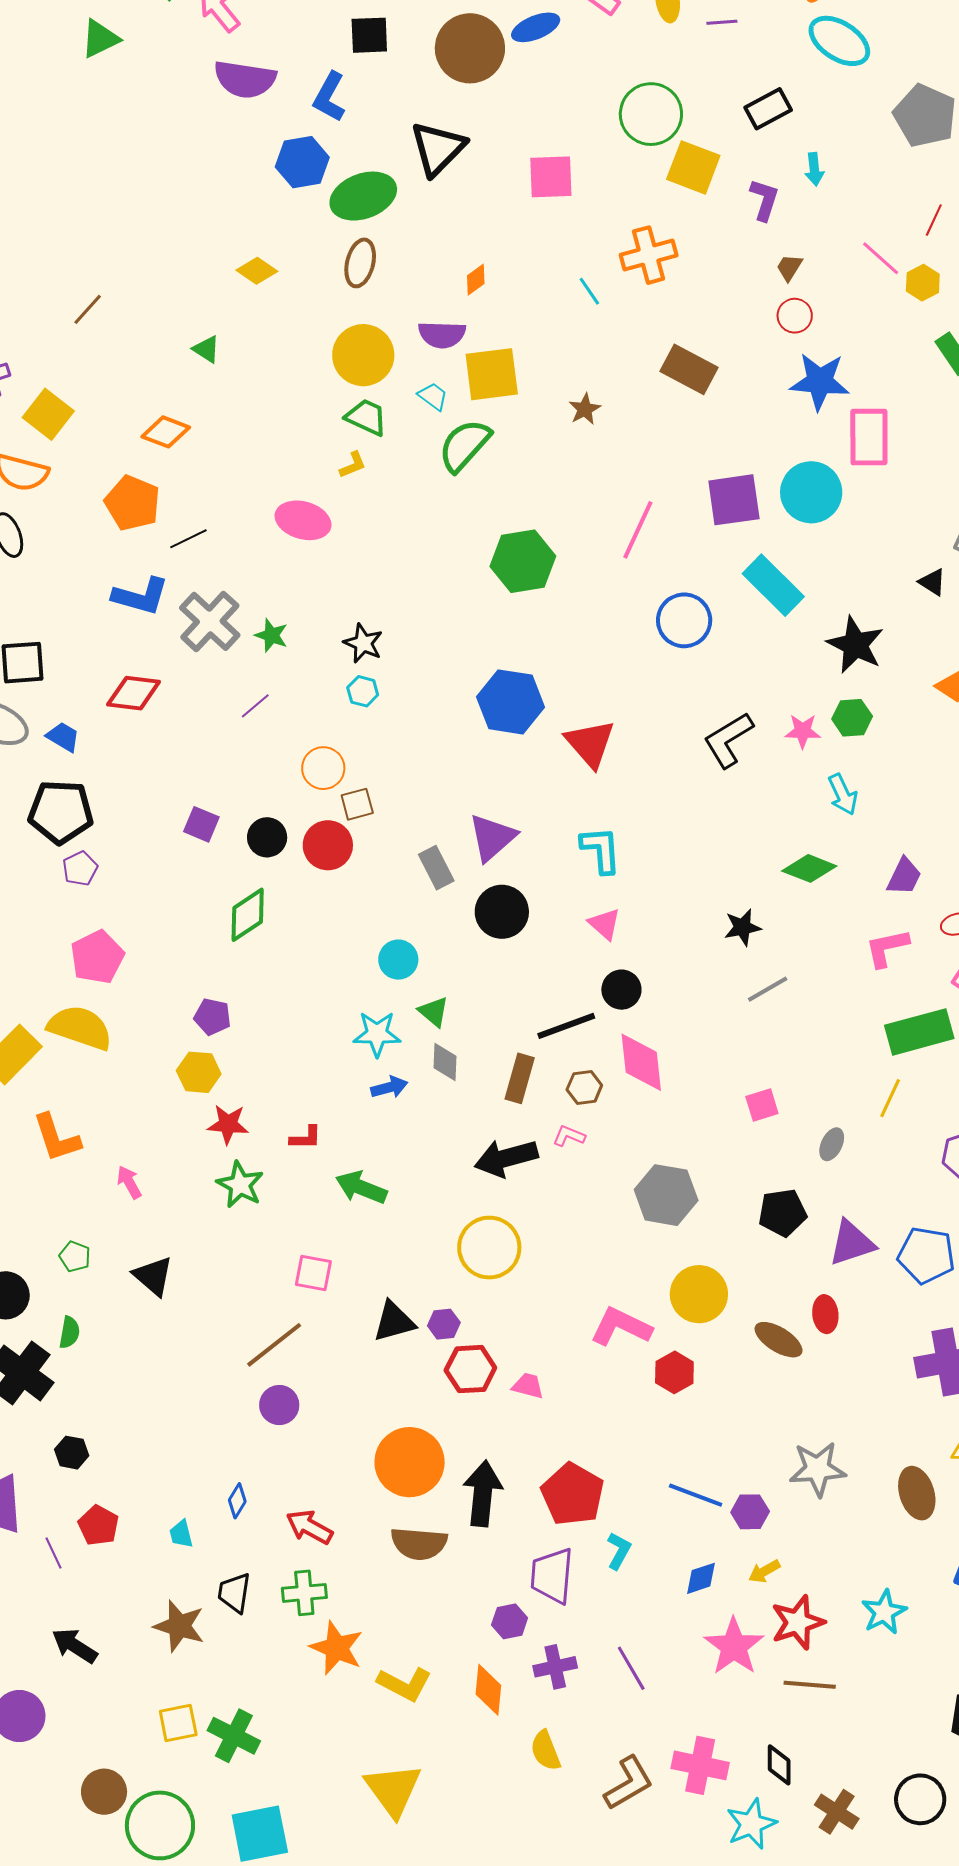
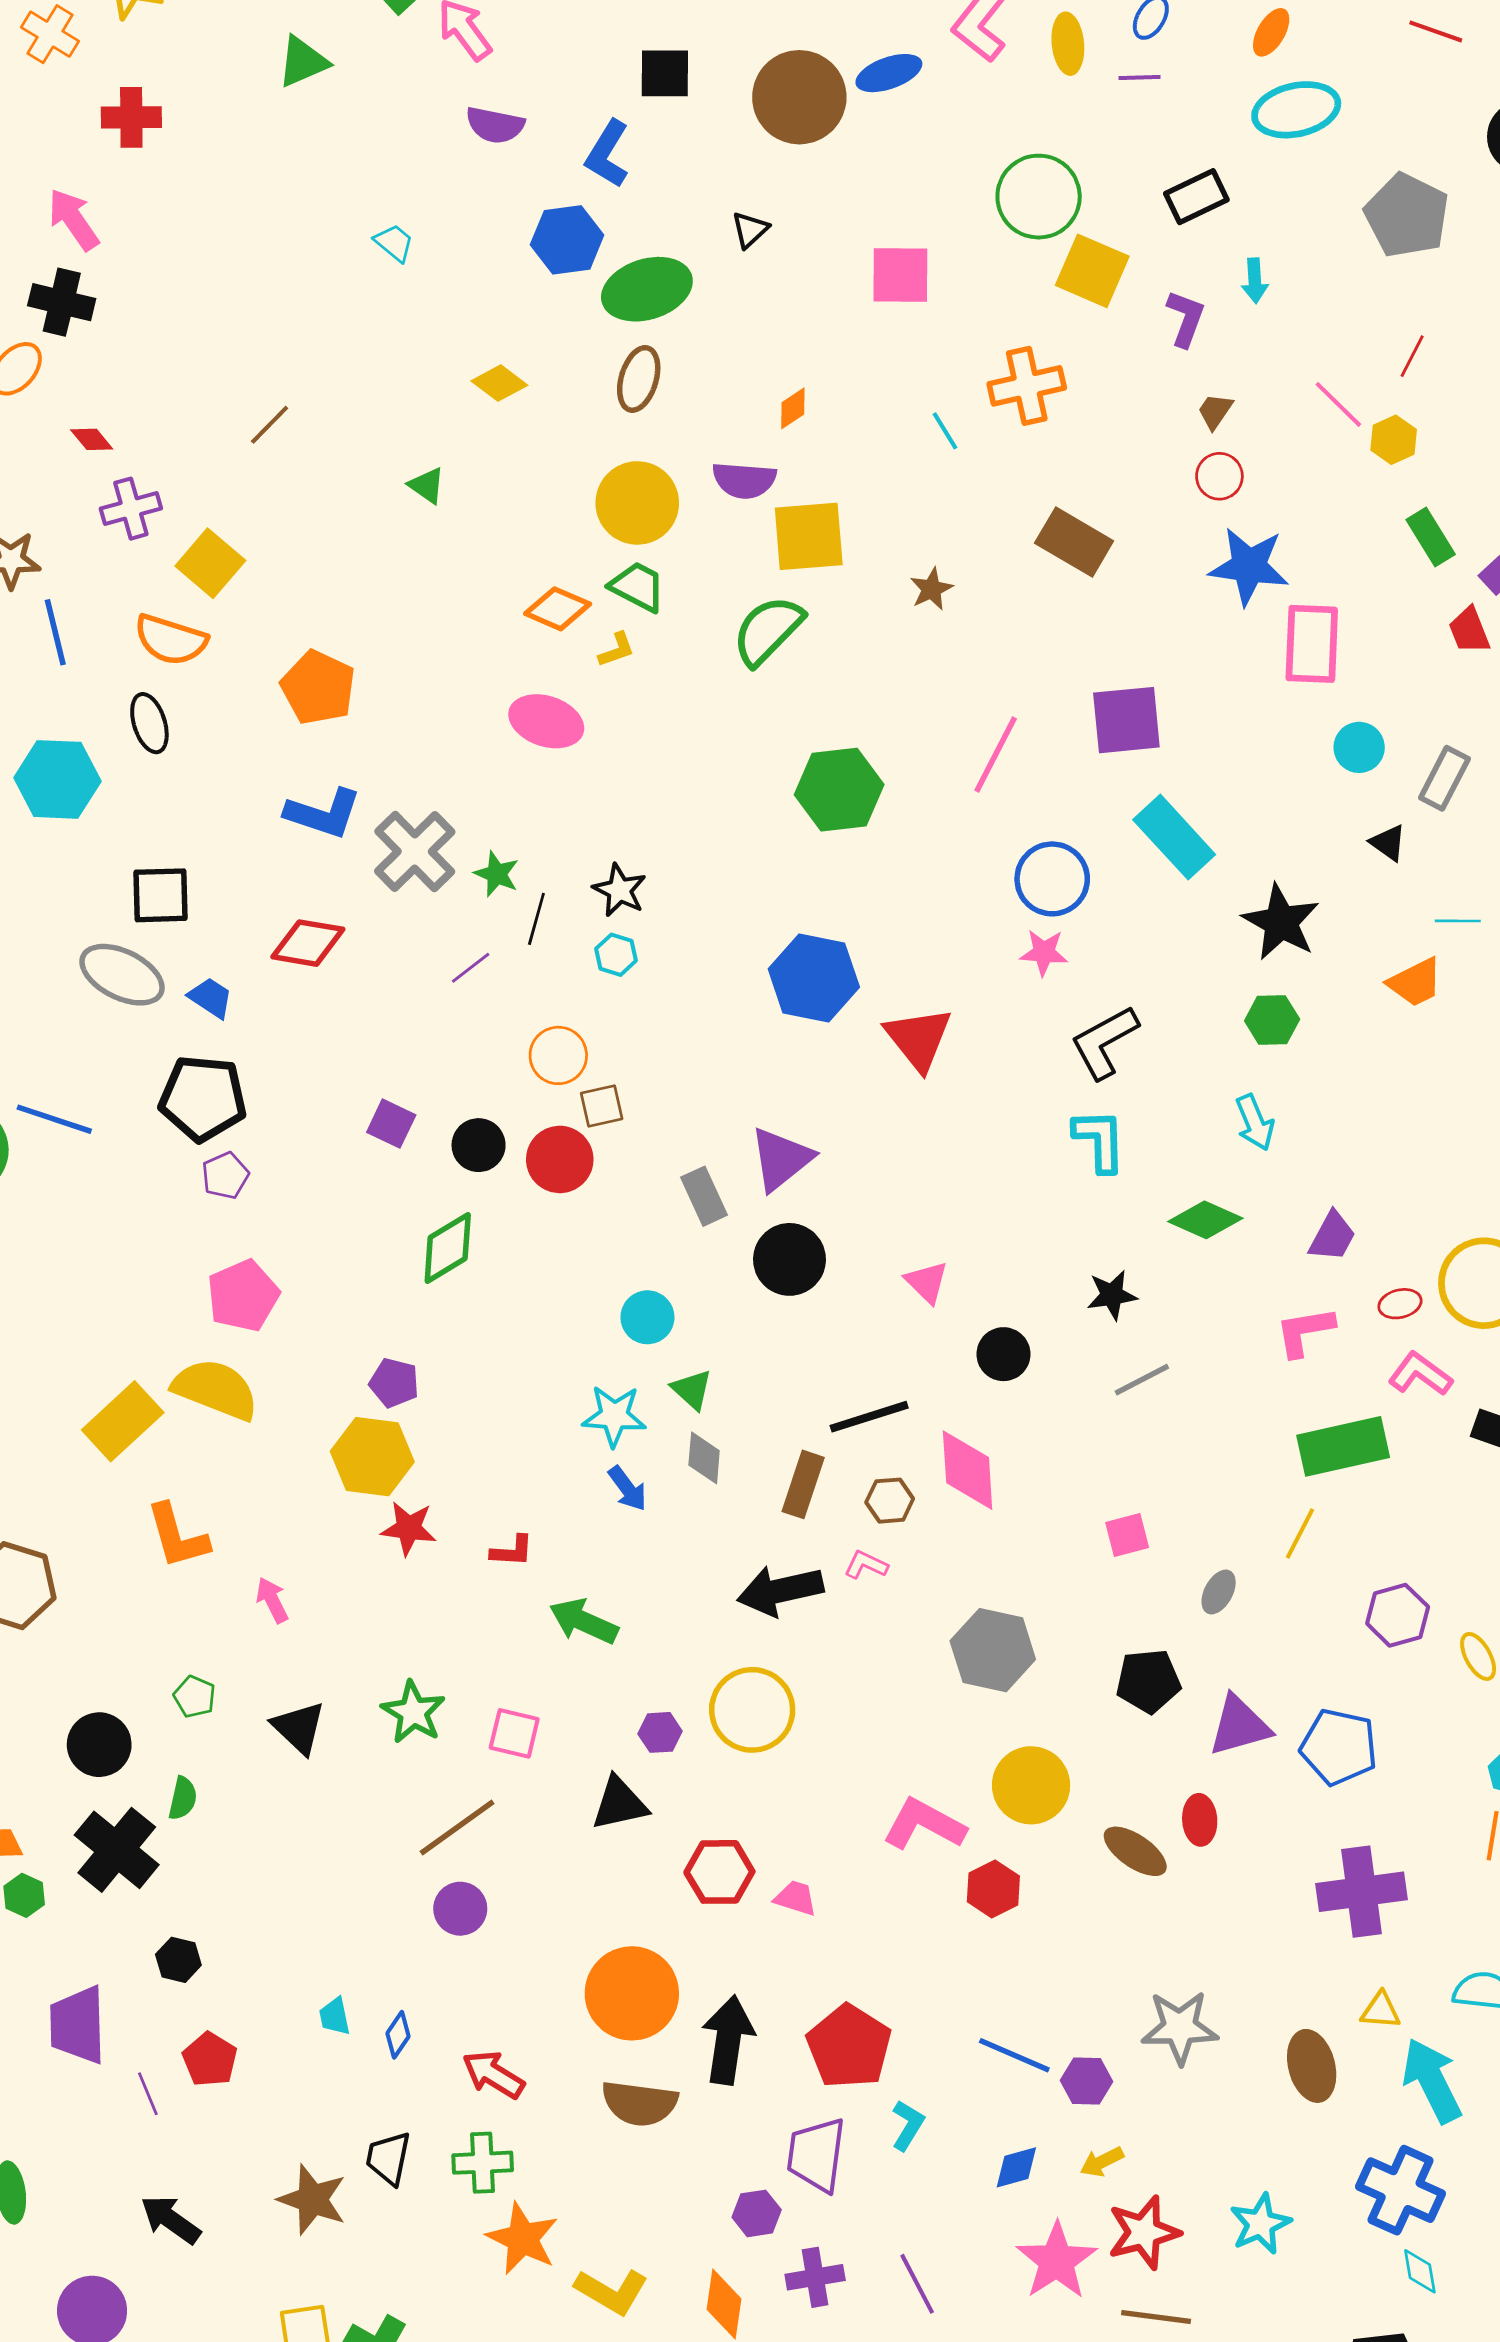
cyan ellipse: (839, 41) -> (1296, 110), turned -48
purple semicircle: (245, 79) -> (495, 125), size x0.7
black triangle: (438, 148) -> (750, 230), size x0.5
cyan trapezoid: (433, 396) -> (394, 243), moved
orange diamond: (166, 432) -> (558, 609), moved
cyan circle: (811, 492) -> (1359, 747), moved, size x0.6
black line: (188, 539) -> (536, 919), moved, turned -51
pink star: (803, 731) -> (1044, 952), moved
cyan L-shape: (601, 850) -> (1100, 1140), moved
black circle: (621, 990) -> (1003, 1354), moved
yellow hexagon: (199, 1072) -> (372, 1457), size x1.4
blue arrow: (389, 1087) -> (628, 1488), turned 66
green star: (240, 1185) -> (413, 1712), moved
purple hexagon: (444, 1324) -> (660, 1732), moved
cyan trapezoid: (181, 1534) -> (335, 2016), moved

